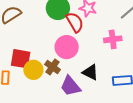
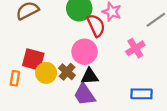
pink cross: (113, 39) -> (135, 48), turned -30
black triangle: (90, 72) -> (90, 76), moved, turned -36

